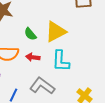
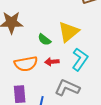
cyan L-shape: (61, 61) -> (80, 59), turned -135

